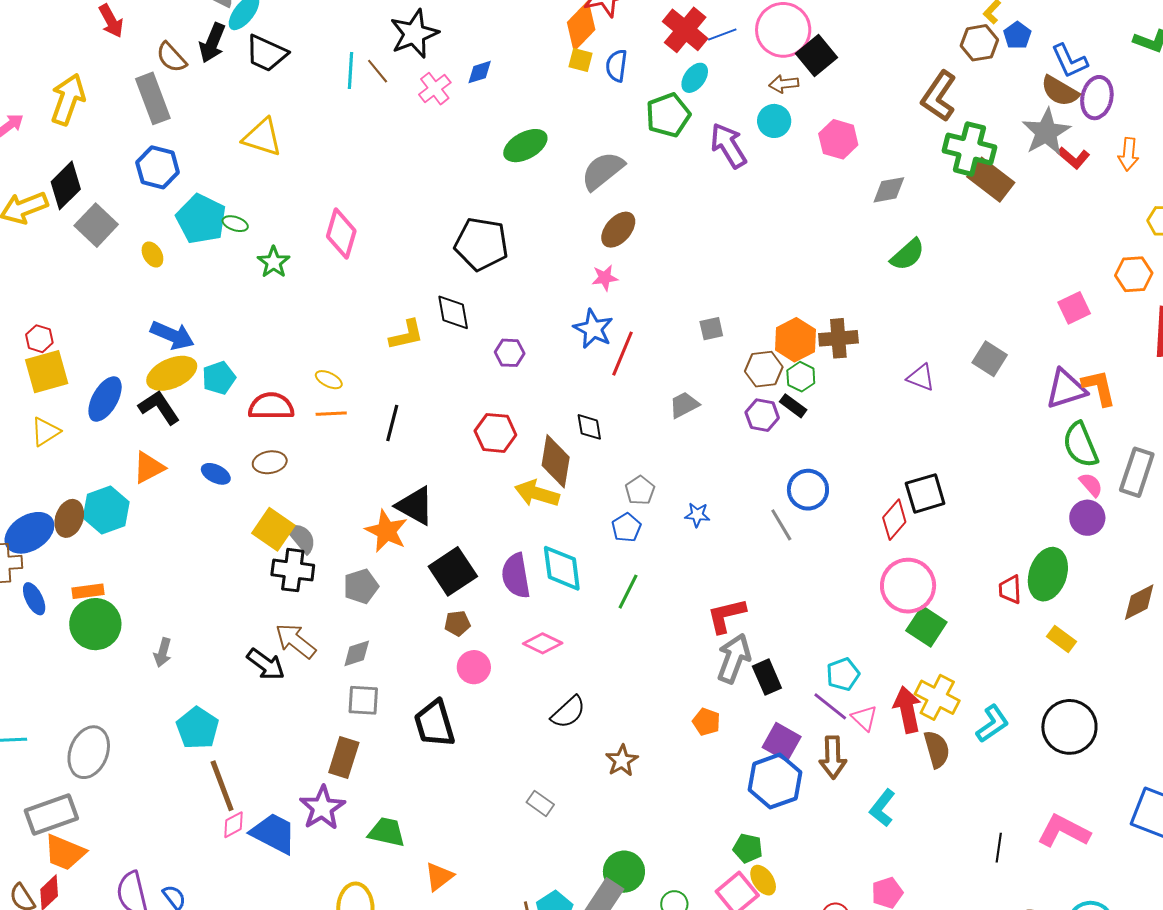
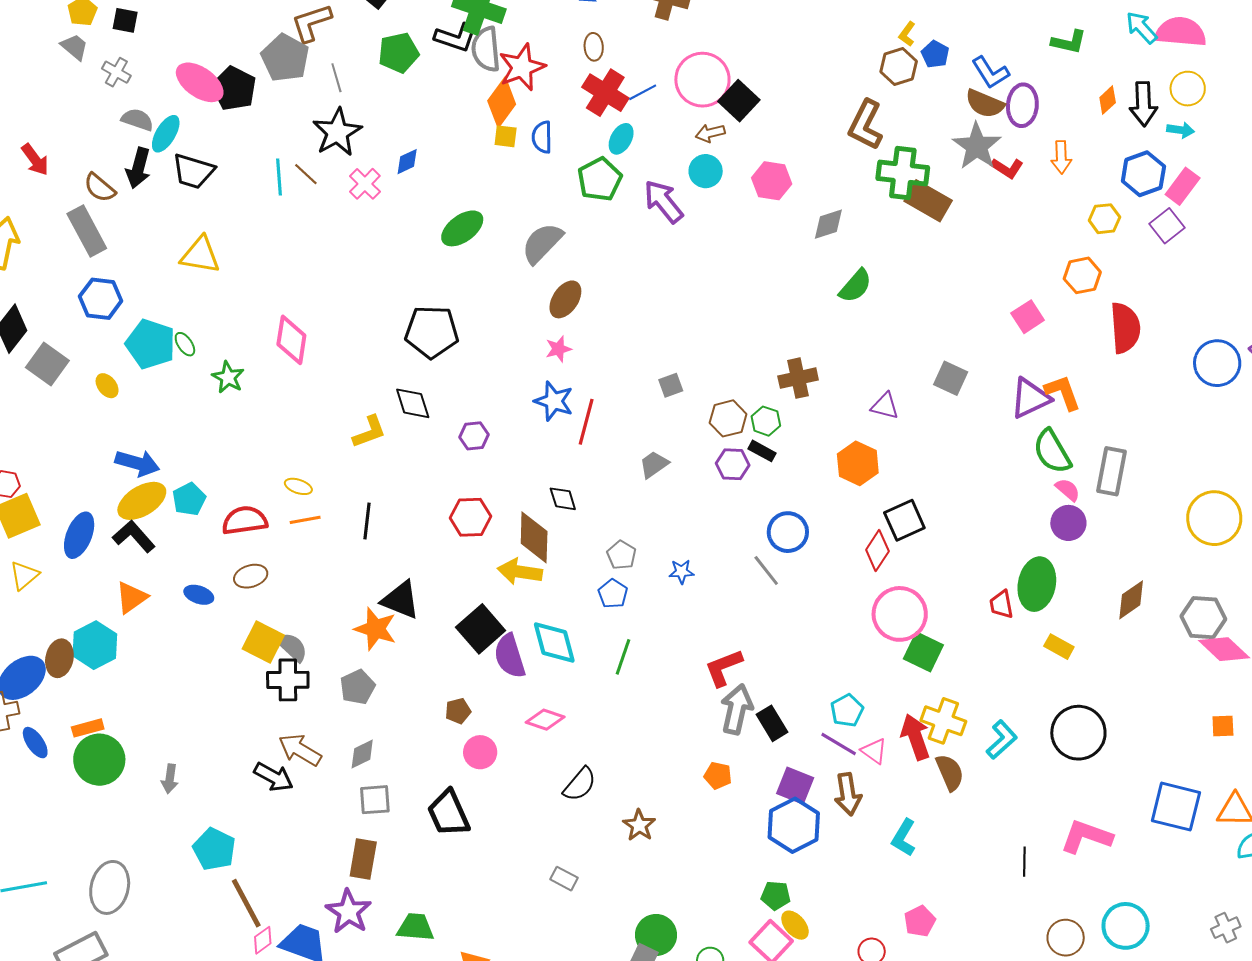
green ellipse: (235, 224) -> (185, 344), turned 45
orange hexagon: (795, 340) -> (858, 463), moved
black square: (453, 571) -> (481, 629), moved

